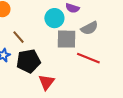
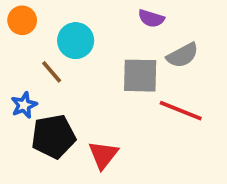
cyan circle: (54, 18) -> (76, 41), moved
black pentagon: (28, 61) -> (53, 136), moved

